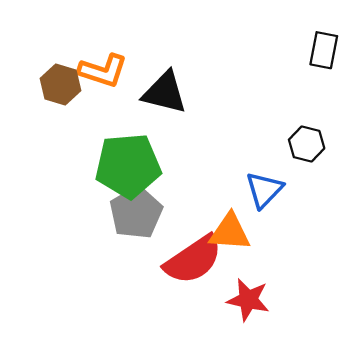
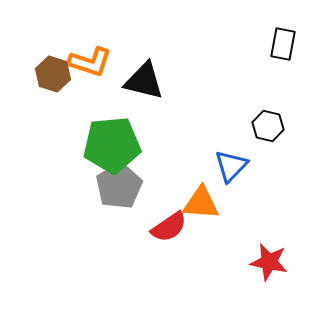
red semicircle: (193, 260) -> (169, 227), size x0.7
red star: (248, 300) -> (269, 262), moved

